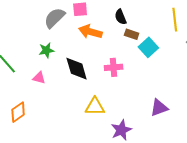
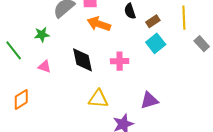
brown rectangle: (132, 34) -> (153, 21), moved, turned -56
green star: (46, 50) -> (42, 35), moved
purple triangle: (159, 108) -> (149, 100), moved

